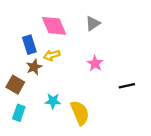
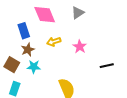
yellow arrow: (52, 55) -> (54, 42), moved
cyan star: (53, 101) -> (34, 67), moved

